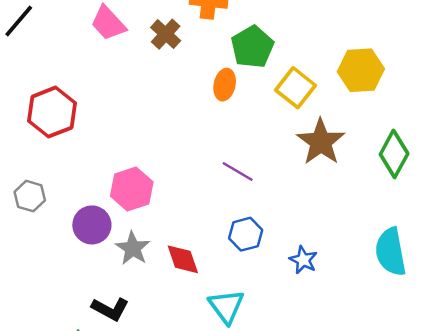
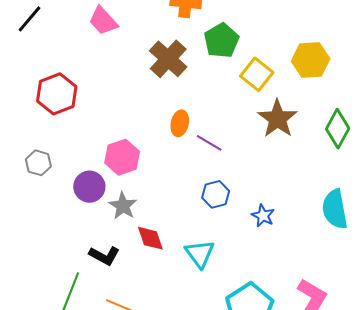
brown cross: (166, 34) -> (168, 59), moved, size x1.5
orange ellipse: (225, 85) -> (180, 123), moved
red diamond: (183, 259) -> (150, 238), moved

